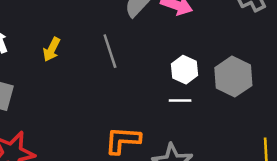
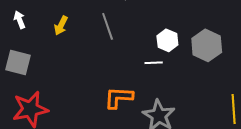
white line: (180, 101) -> (154, 63), moved

